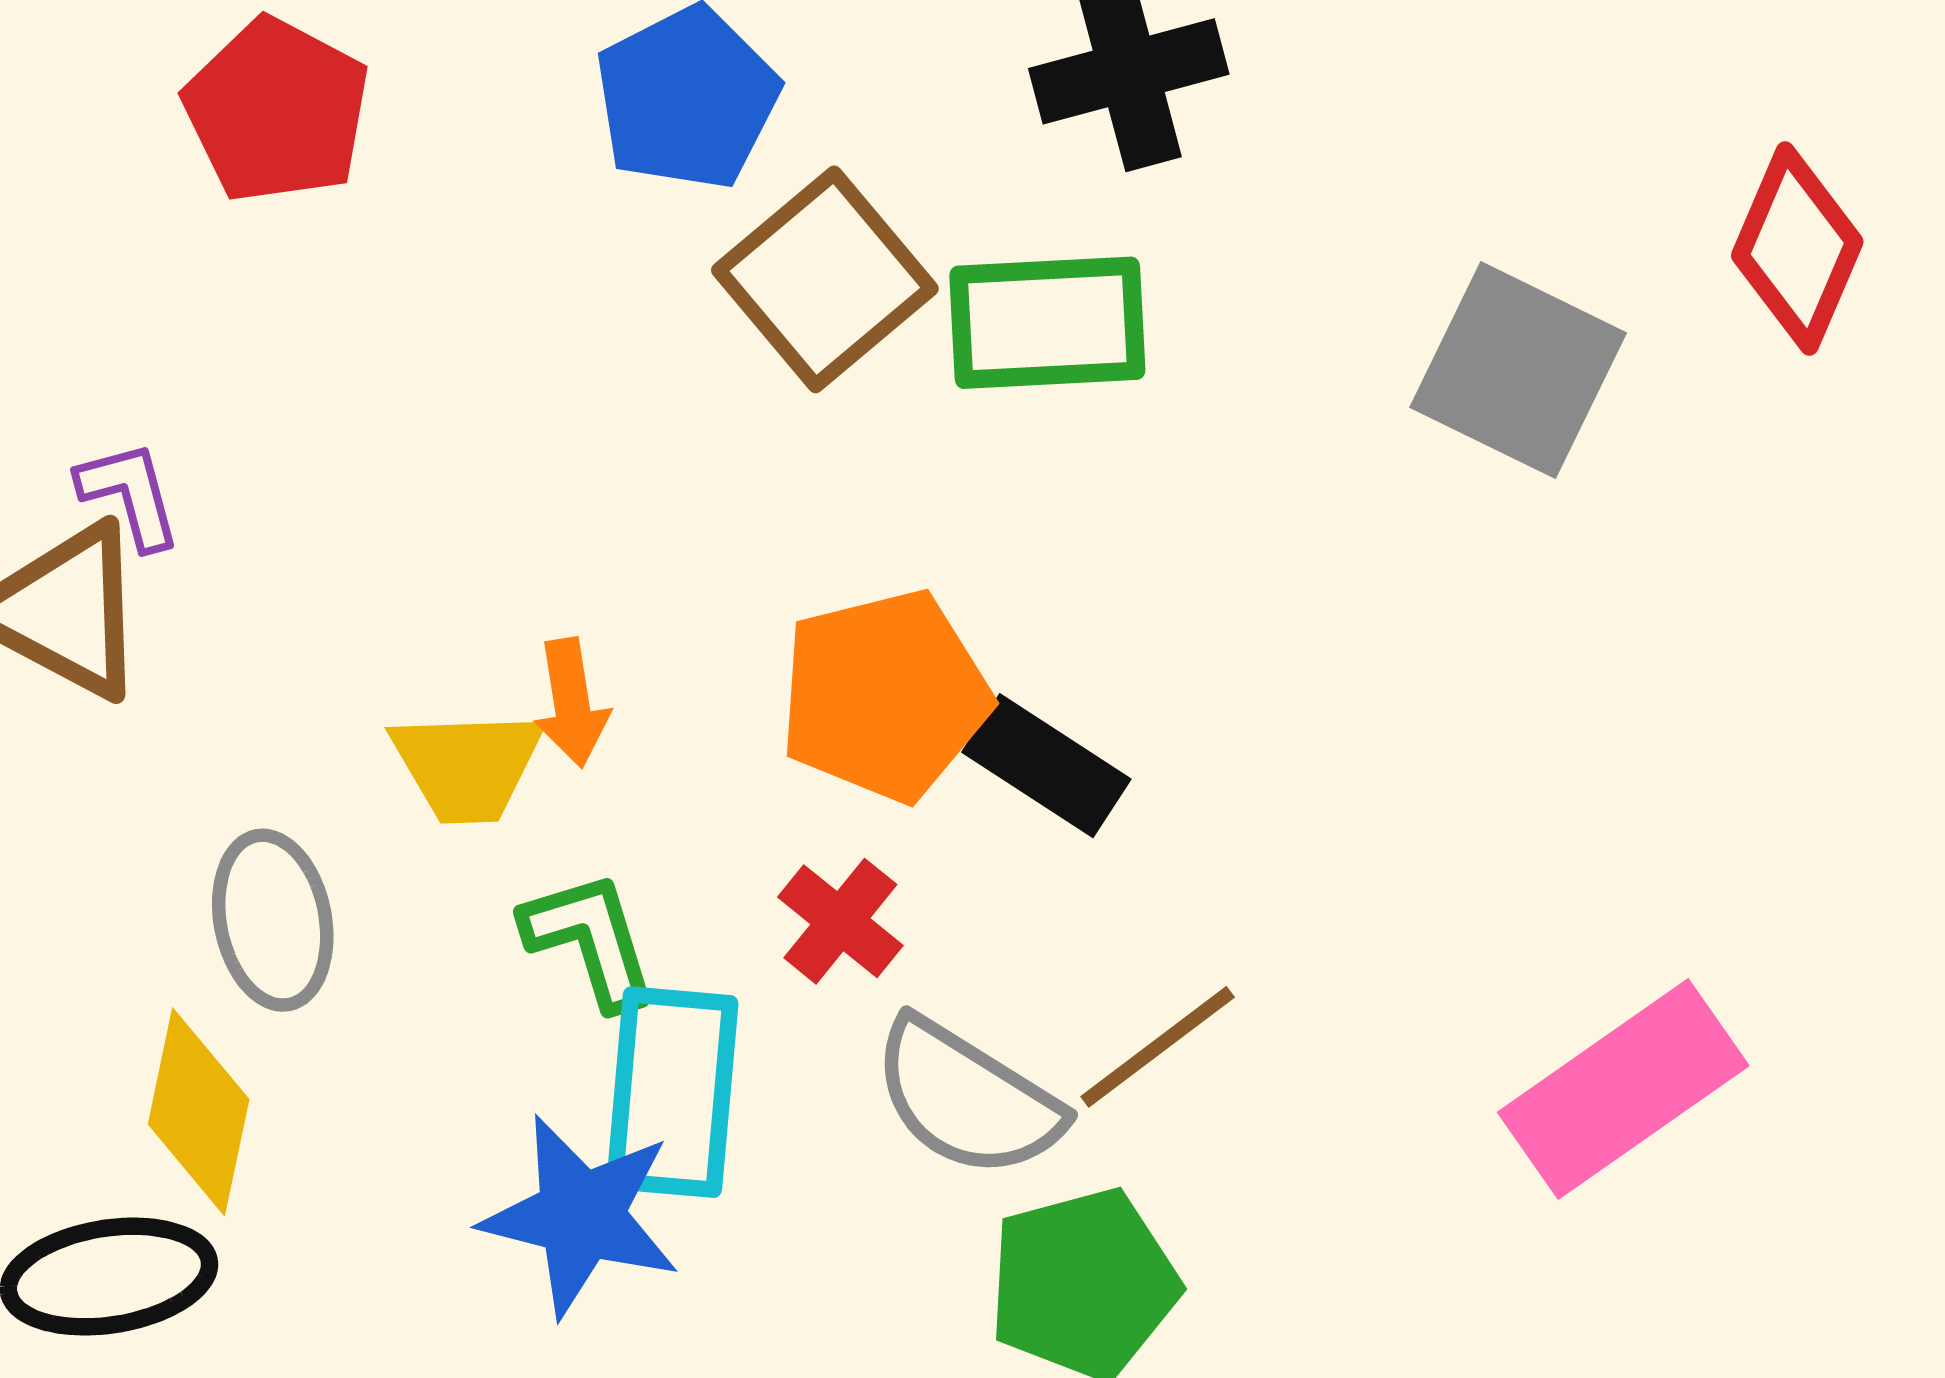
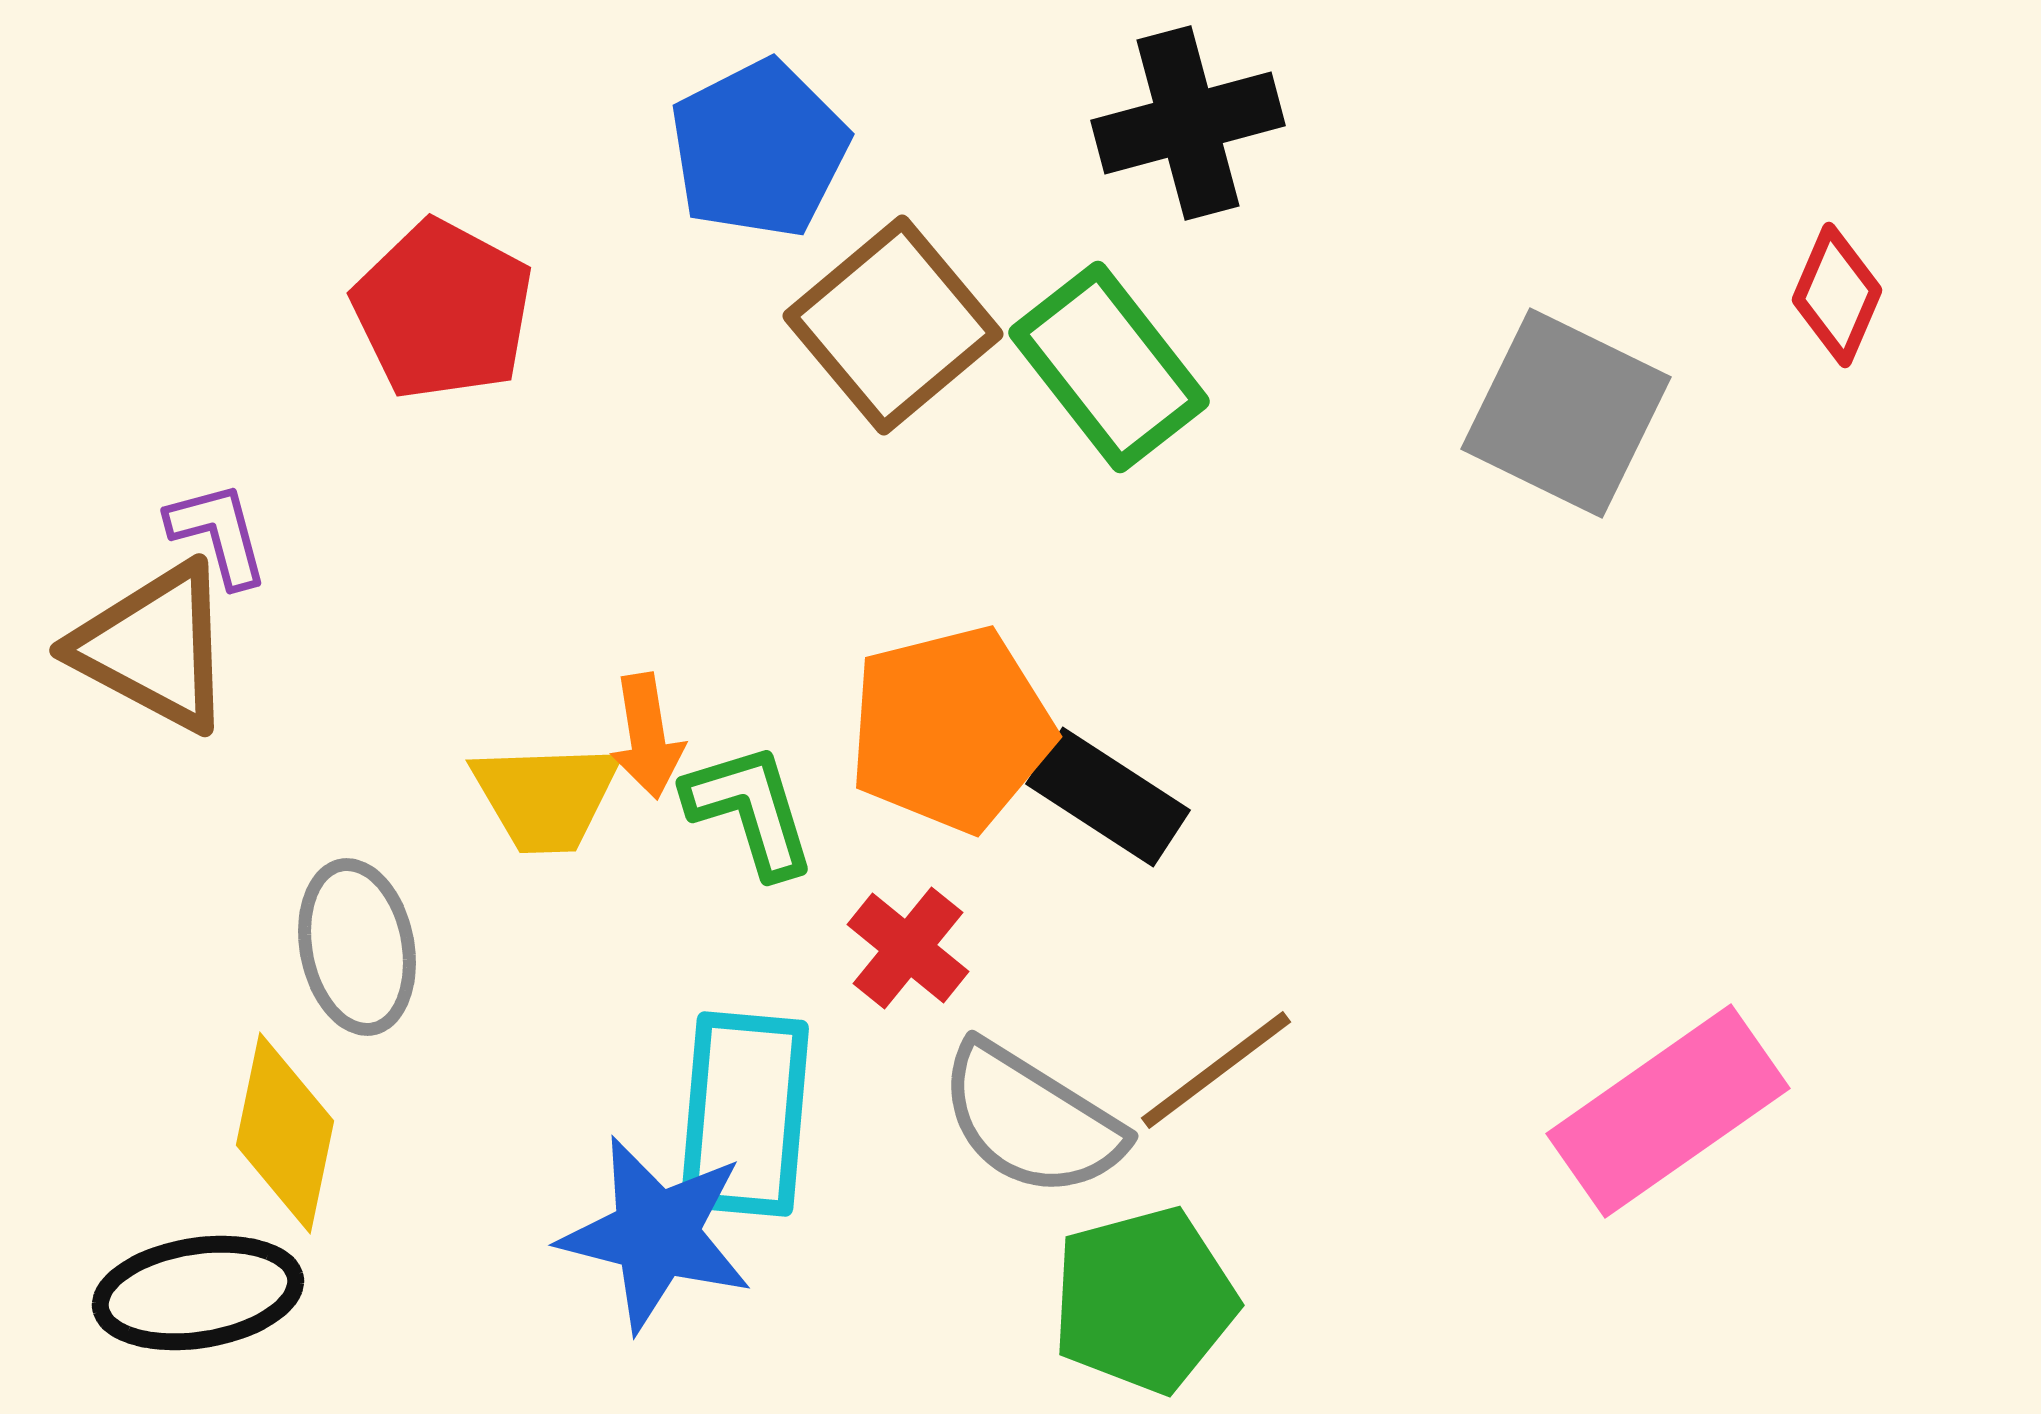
red pentagon: (277, 110) -> (443, 310), moved
red diamond: (1797, 249) -> (1837, 295), size x0.7
green rectangle: (1047, 323) -> (1109, 367), turned 55
green L-shape: (590, 940) -> (750, 810), moved

